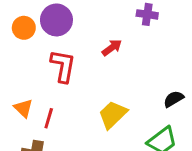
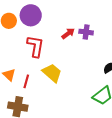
purple cross: (147, 14) -> (86, 32), moved
yellow trapezoid: (113, 115) -> (52, 73), moved, turned 85

